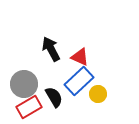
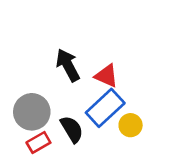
red rectangle: (29, 107) -> (38, 143), size x0.7

